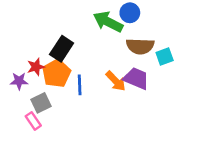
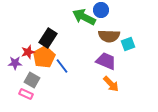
orange arrow: (116, 81) -> (111, 84), moved
blue line: (80, 85) -> (62, 66), turned -35
gray square: (41, 103) -> (32, 80), turned -35
pink rectangle: (33, 121) -> (26, 94), turned -32

